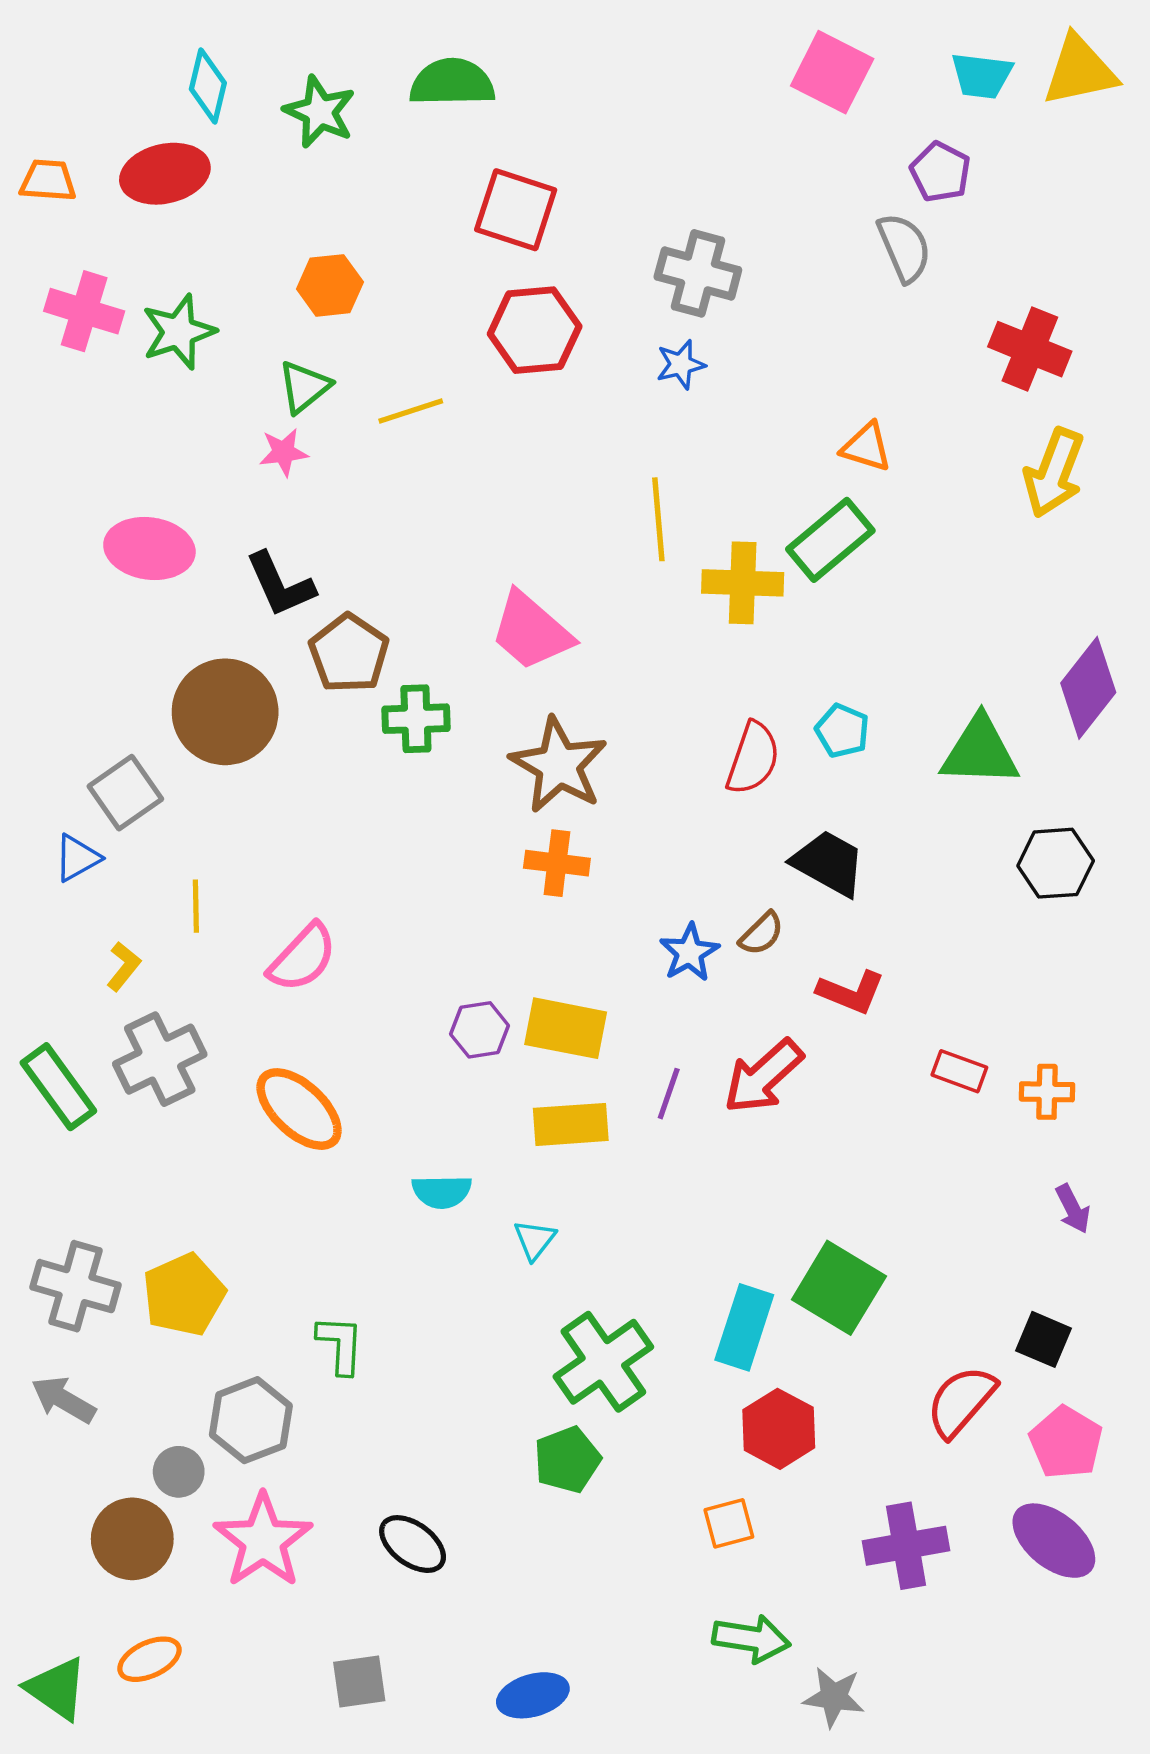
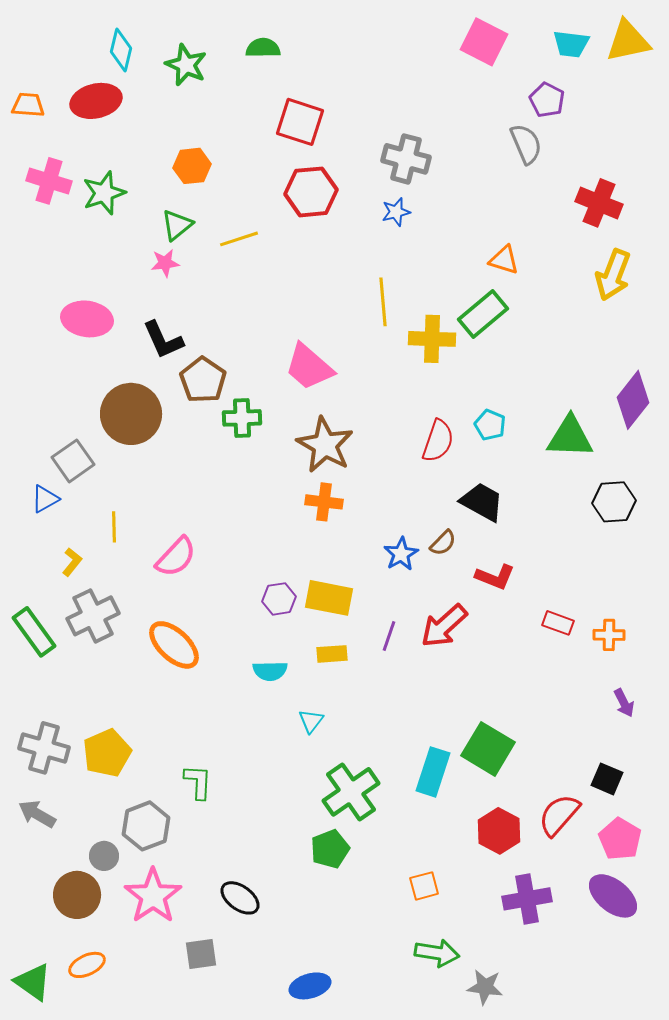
green semicircle: (452, 83) -> (263, 48), size x0.7
yellow rectangle: (571, 1124) -> (332, 654), size x0.7
cyan semicircle: (442, 1192) -> (270, 671), moved
red hexagon: (779, 1429) -> (499, 831), moved
gray square: (359, 1682) -> (201, 954), moved

